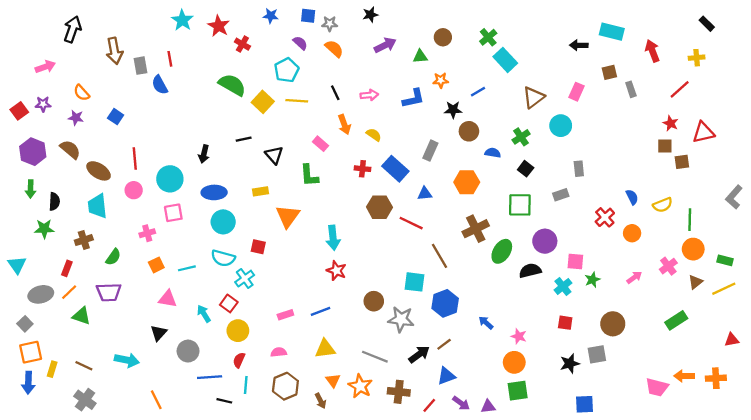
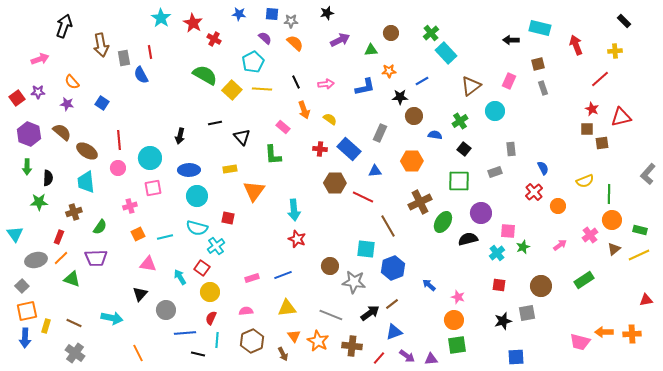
gray rectangle: (631, 89) -> (543, 88), moved
blue semicircle: (632, 197) -> (543, 168), moved
green rectangle: (676, 320) -> (584, 280), moved

